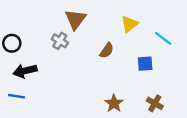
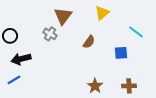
yellow triangle: (130, 24) -> (102, 13), moved
blue line: (17, 96) -> (14, 80), turned -40
brown cross: (155, 103) -> (129, 86), turned -32

